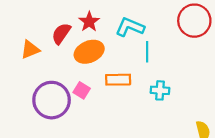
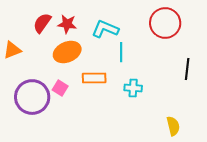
red star: (89, 22) -> (67, 24), turned -30
red semicircle: (61, 33) -> (42, 23), moved

